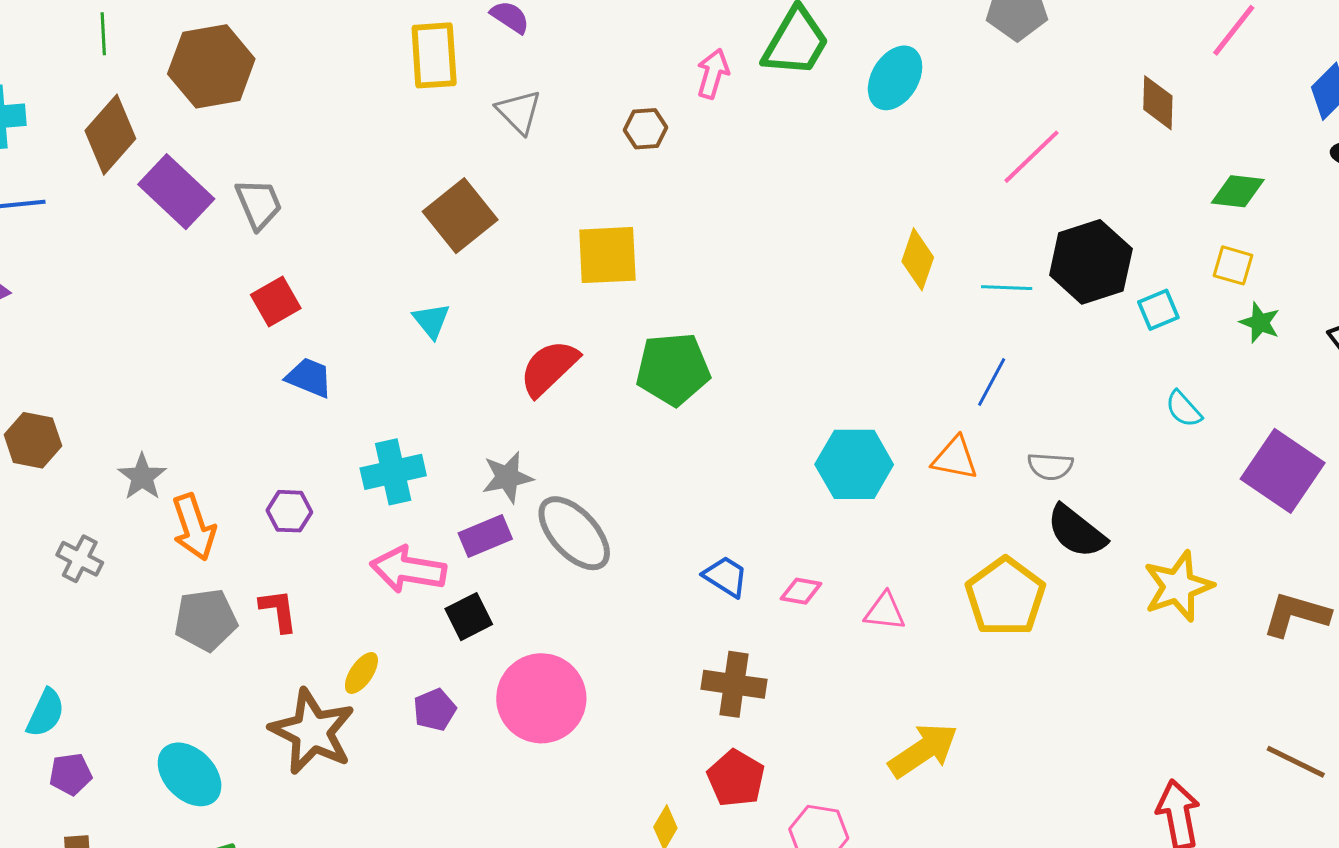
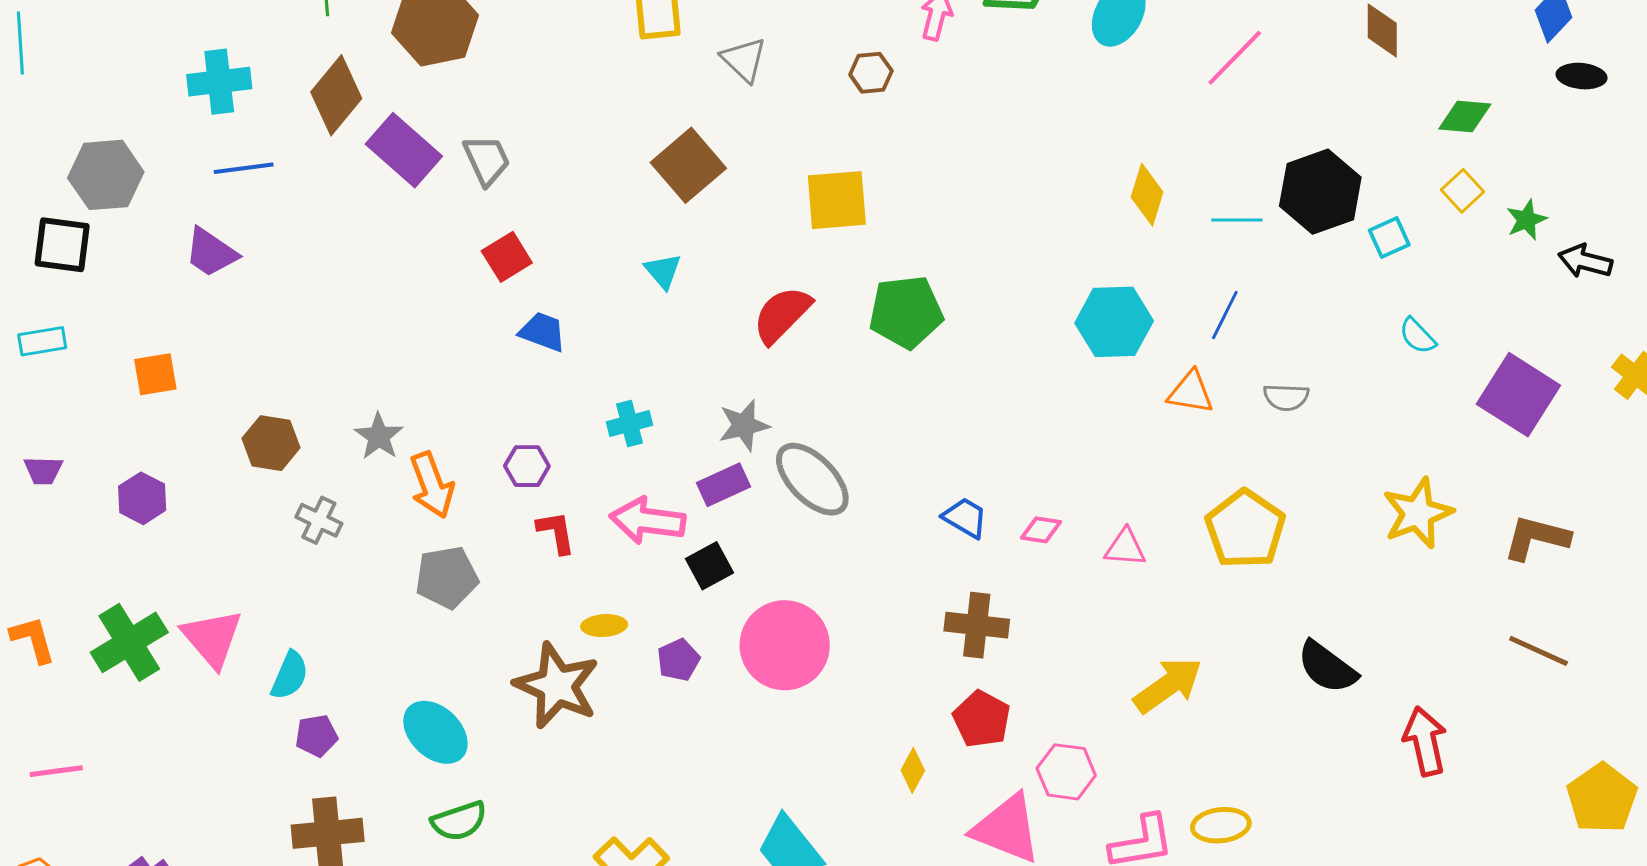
pink line: (1032, 157) -> (1235, 58), moved
yellow square: (1233, 265) -> (1462, 191), turned 33
green star: (1260, 323) -> (1526, 220), moved, turned 30
brown hexagon: (33, 440) -> (271, 443), moved
cyan hexagon: (854, 464) -> (1114, 322), moved
cyan cross: (393, 472) -> (629, 424), size x0.7
black semicircle: (1076, 531) -> (1327, 667), moved
red L-shape: (278, 611) -> (556, 532), moved
yellow ellipse: (361, 673) -> (604, 626), turned 54
brown line: (1296, 762) -> (1539, 651), moved

